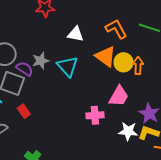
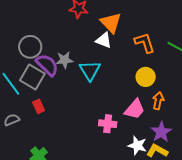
orange triangle: (106, 56) -> (111, 23), moved
orange arrow: (138, 66) -> (158, 101), moved
purple semicircle: (25, 69) -> (47, 65), size x1.4

